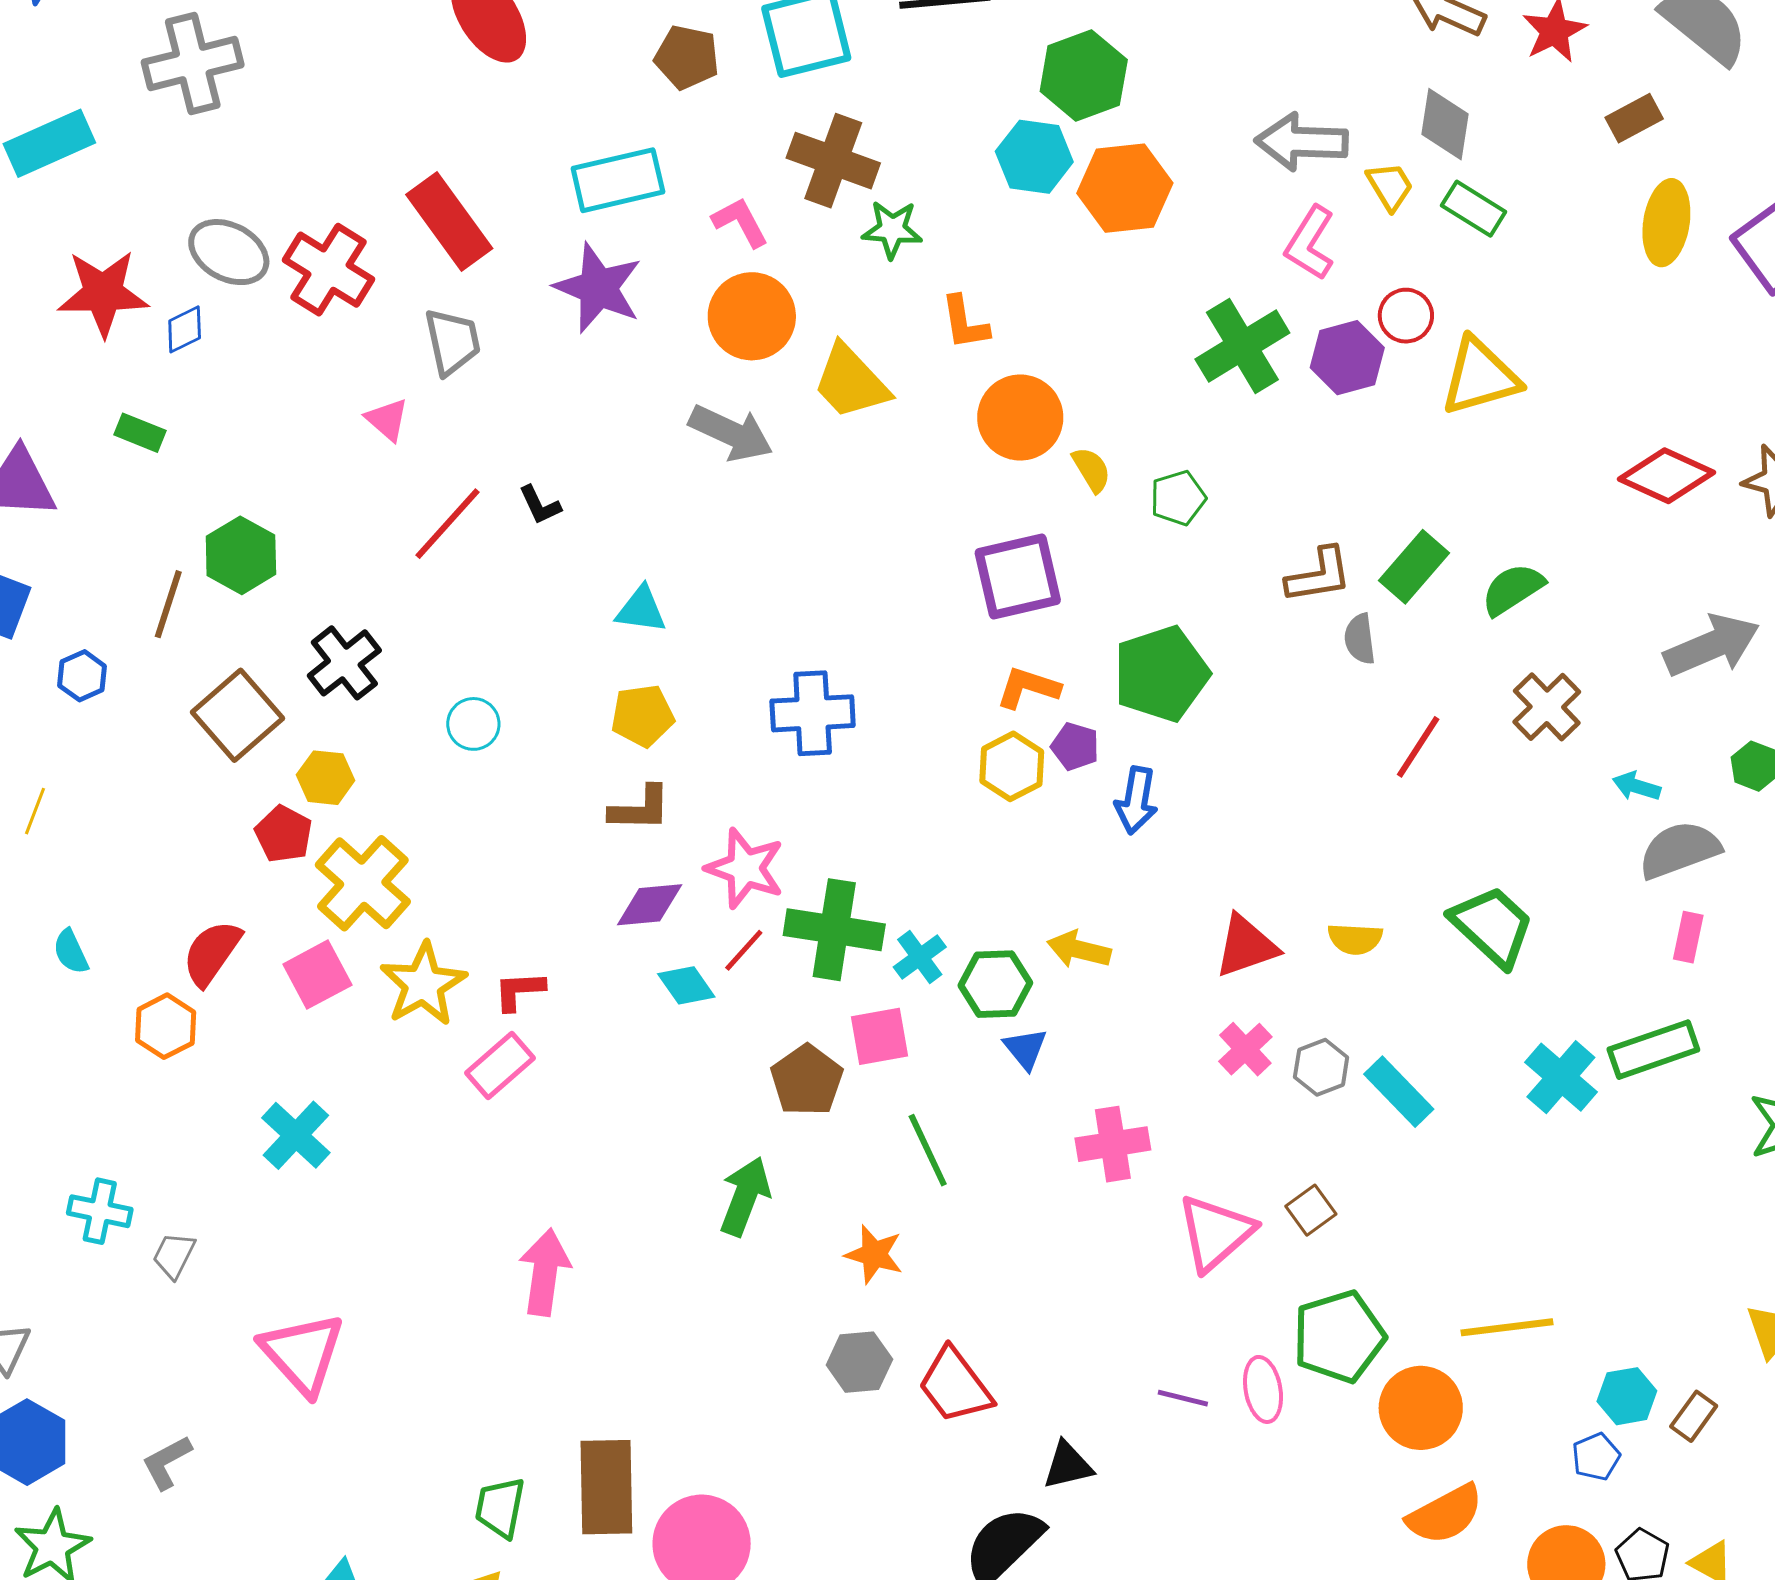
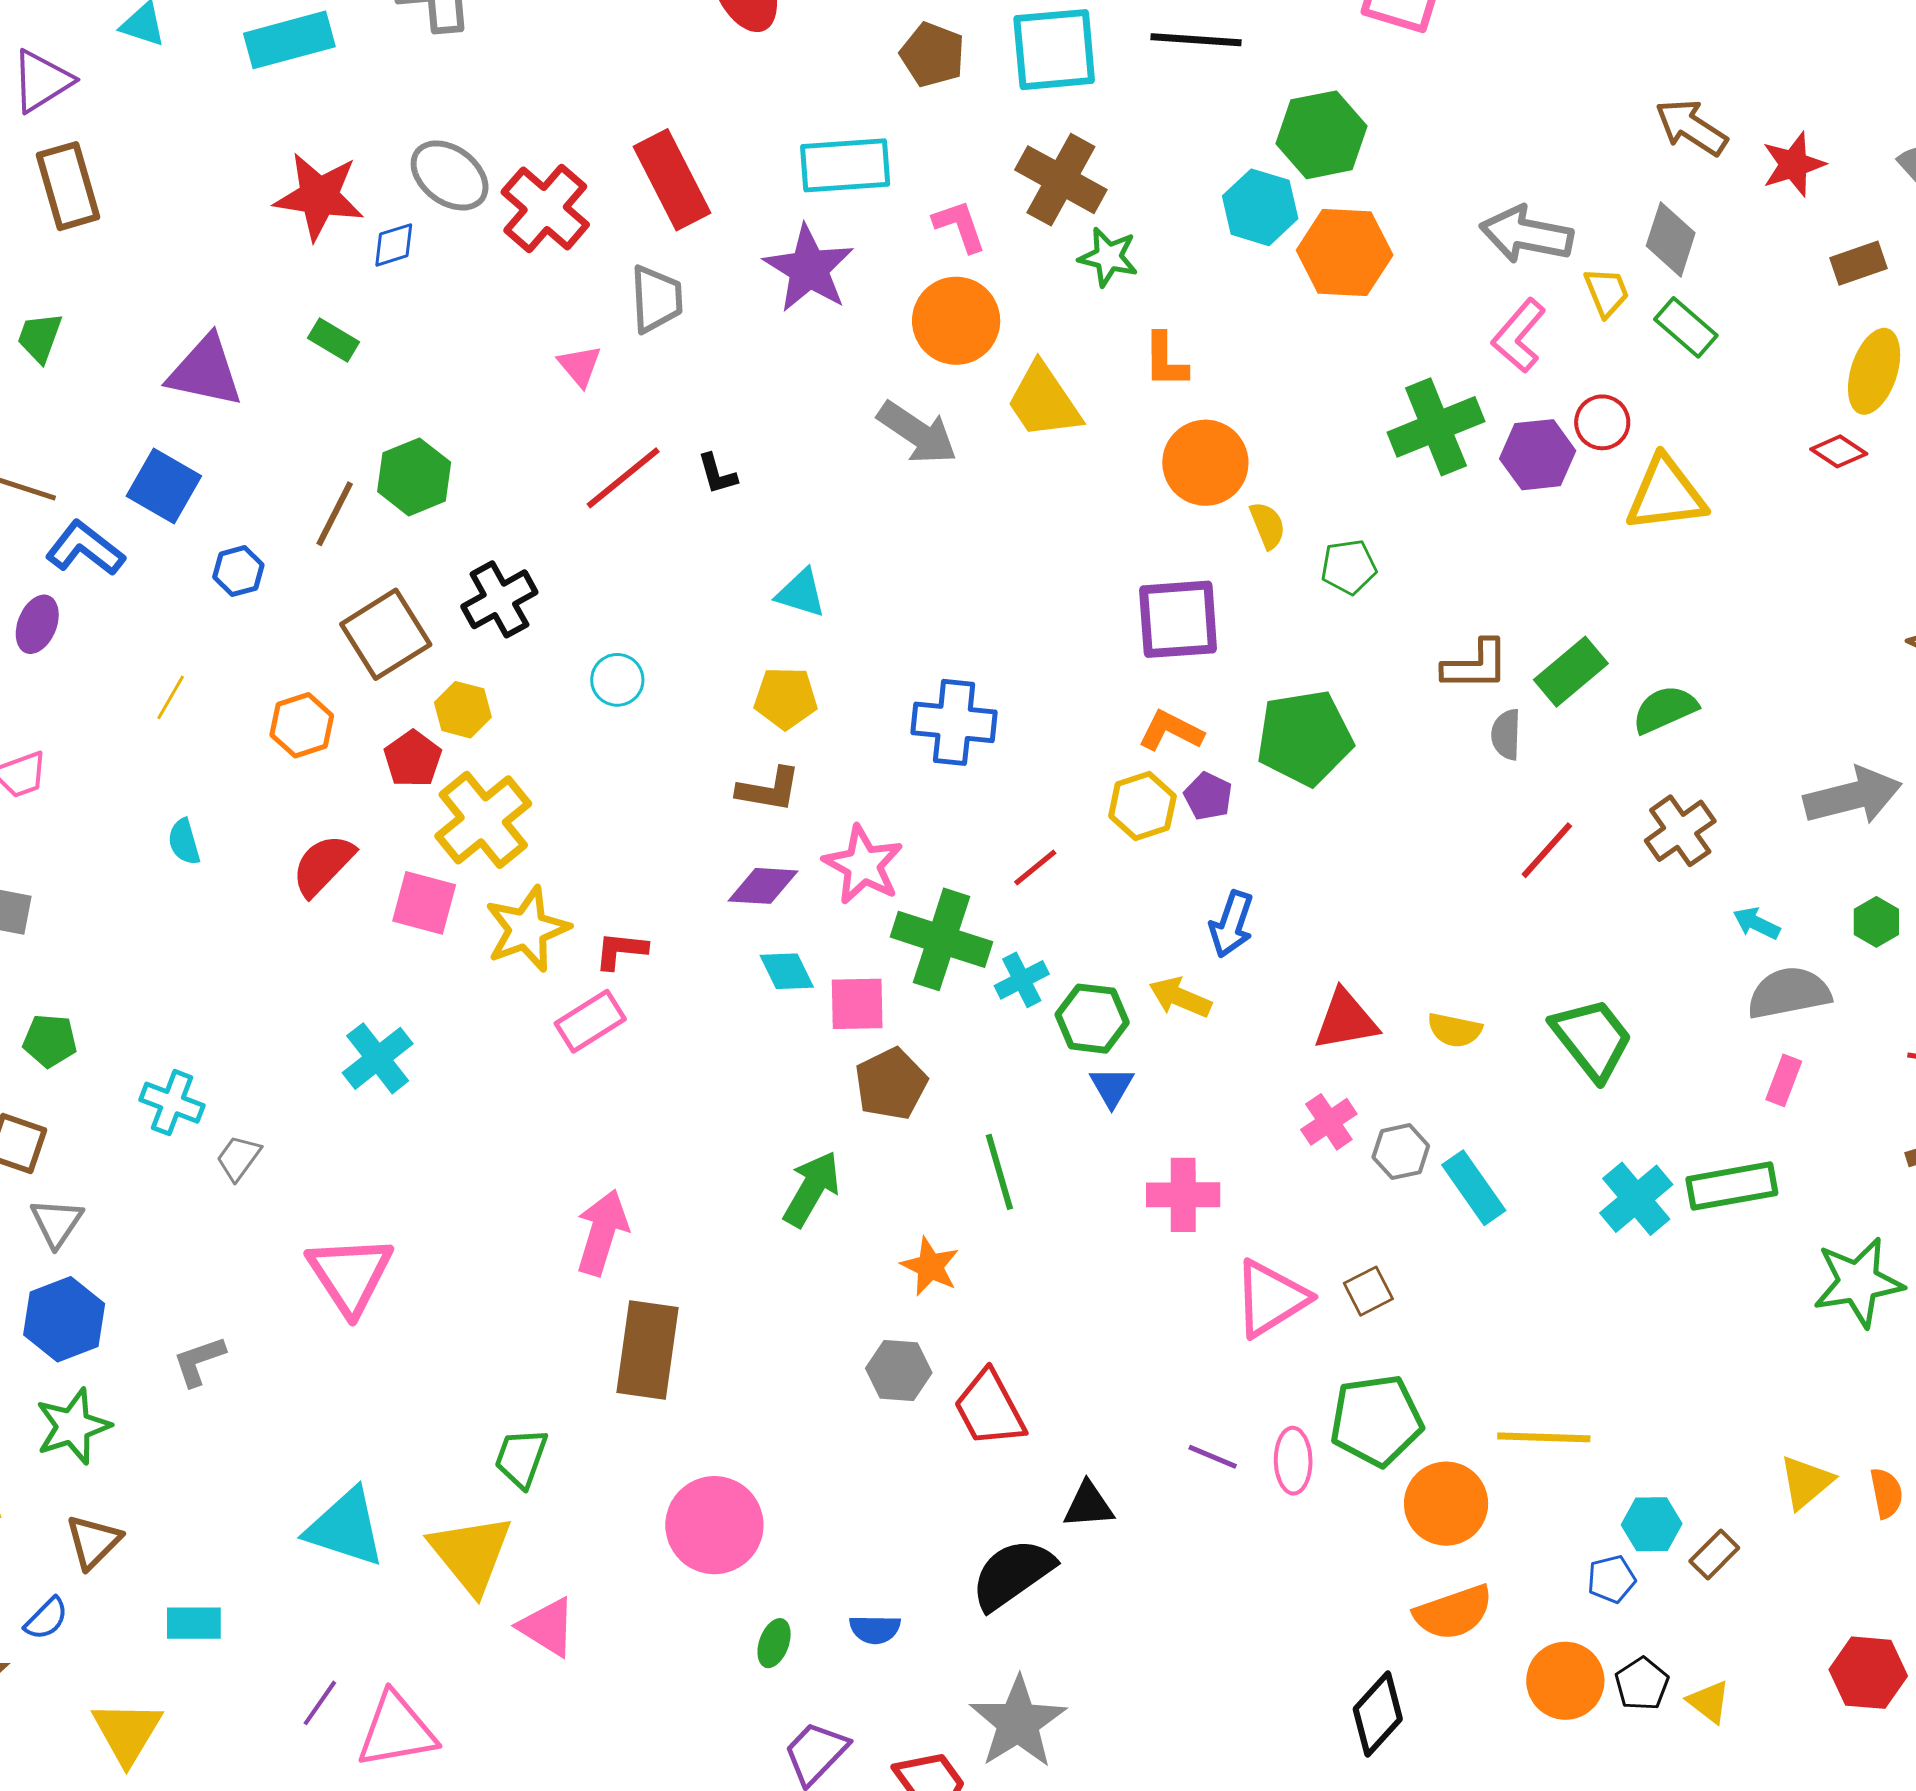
red diamond: (1666, 476) -> (1839, 451), moved, size x0.6
blue arrow: (1136, 800) -> (1231, 924), moved
red line: (744, 950) -> (1035, 867), moved
pink square: (317, 975) -> (424, 903), turned 34
orange hexagon: (166, 1026) -> (302, 725), moved
pink square: (880, 1036) -> (857, 1004), moved
brown rectangle: (606, 1487) -> (648, 1350), moved

